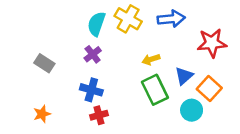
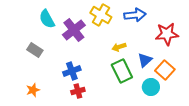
cyan semicircle: (96, 24) -> (47, 19), moved, turned -48
purple cross: (93, 54) -> (74, 30), moved, size x1.6
blue cross: (91, 90) -> (72, 71), turned -36

